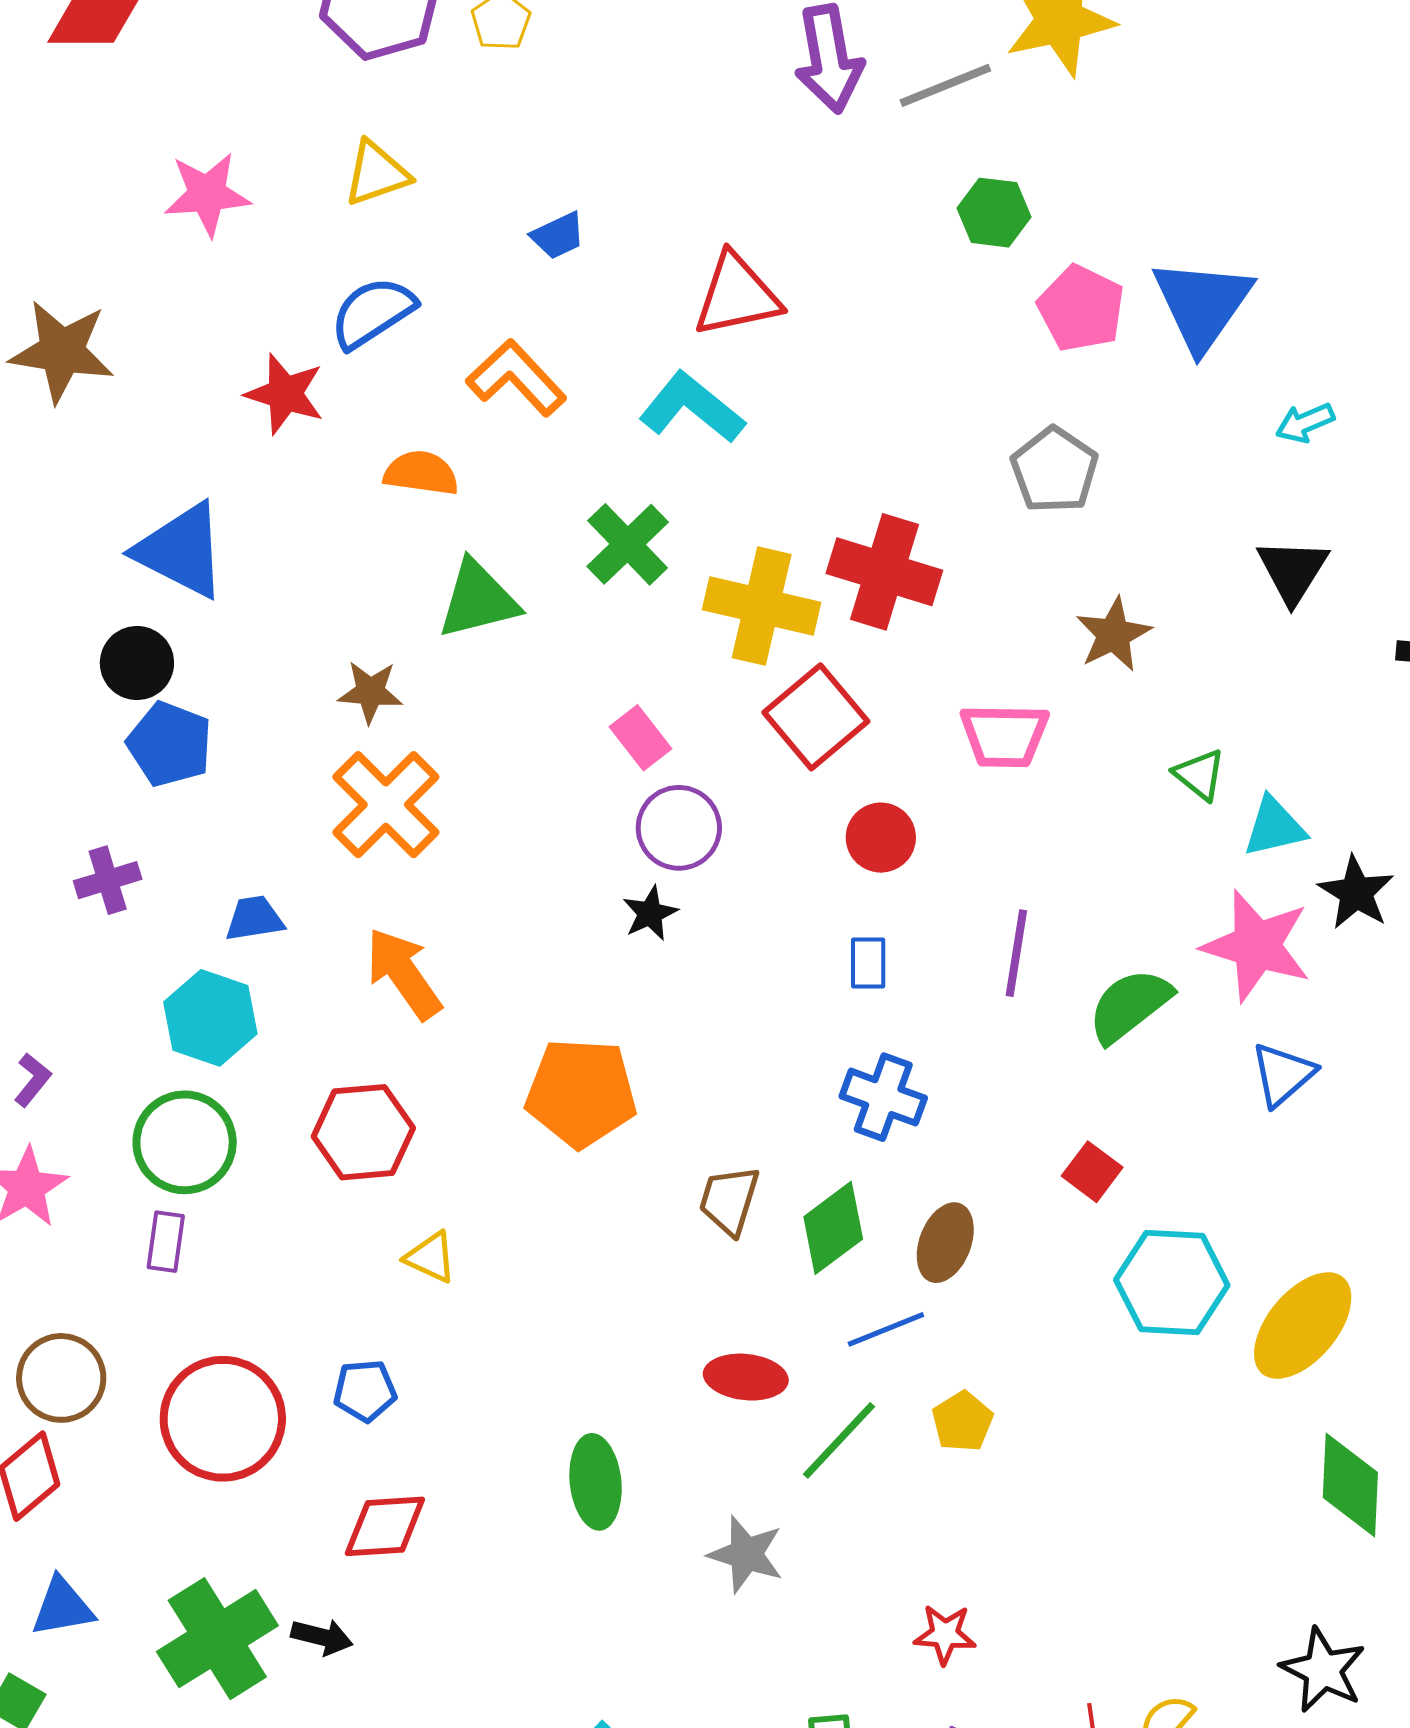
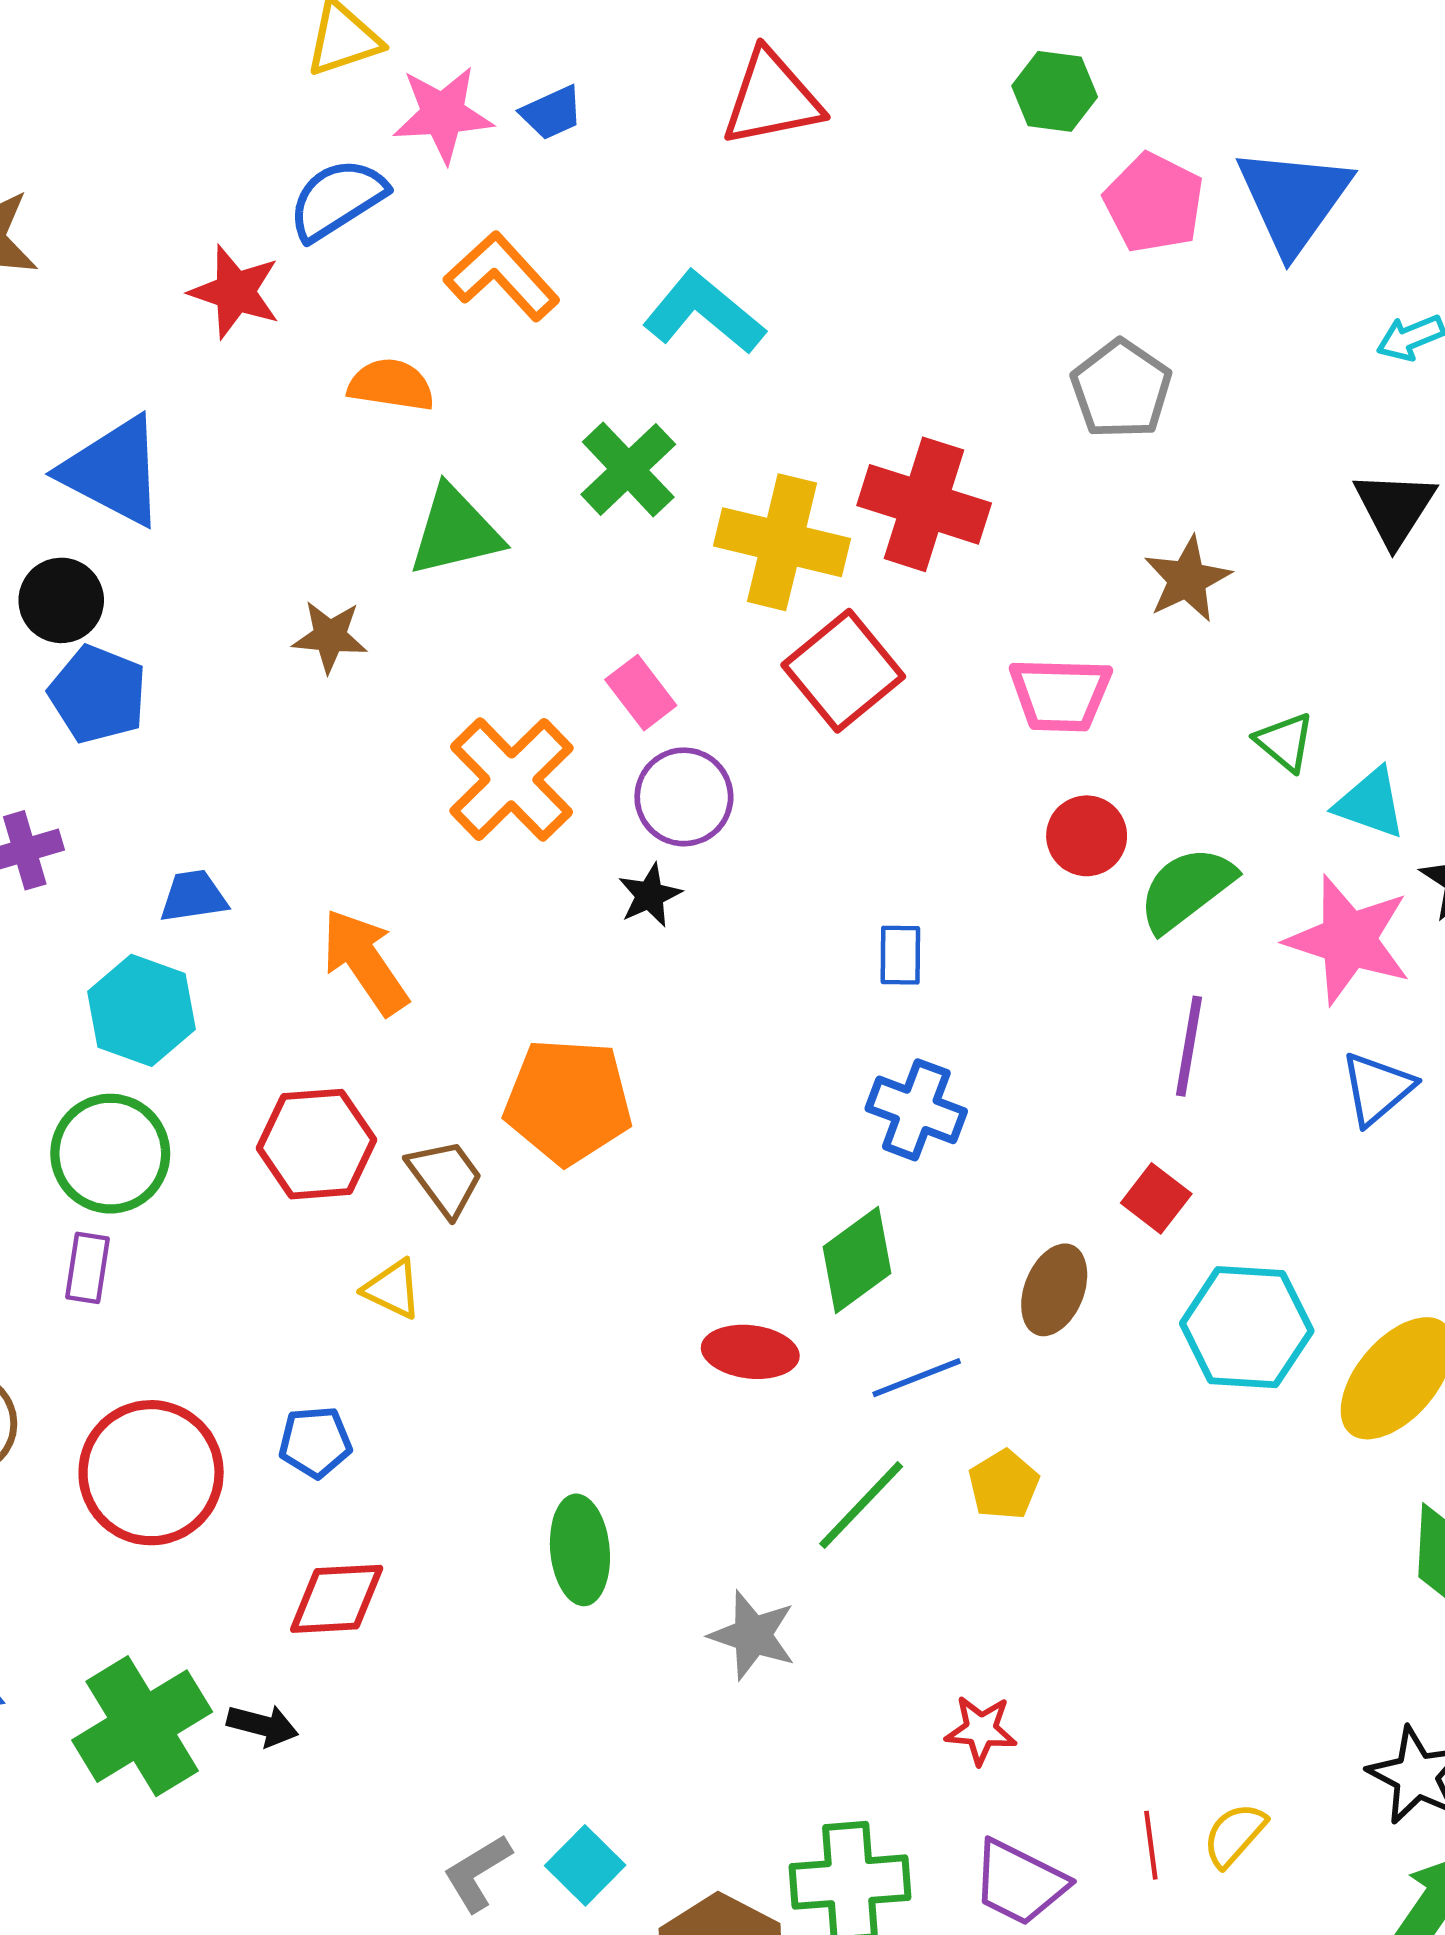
pink star: (207, 194) -> (443, 114), moved
red triangle: (737, 295) -> (772, 99), moved
orange cross: (386, 805) -> (511, 779), moved
cyan triangle: (1274, 827) -> (1370, 803), turned 32
red circle: (881, 838) -> (1087, 836), moved
purple line: (1016, 953) -> (1189, 1046), moved
green semicircle: (1130, 1006) -> (1186, 889), moved
brown trapezoid: (729, 1200) -> (445, 1178), moved, turned 126
brown ellipse: (945, 1243) -> (1054, 1290), moved
red ellipse: (746, 1377) -> (750, 1352), moved

